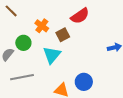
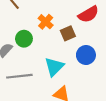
cyan triangle: (52, 55) -> (54, 67), moved
blue circle: (84, 82) -> (86, 55), moved

